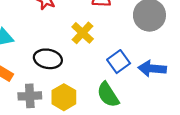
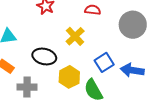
yellow hexagon: (64, 97) -> (69, 77), moved

